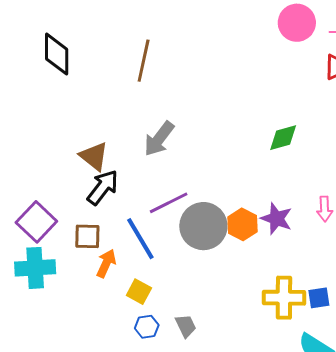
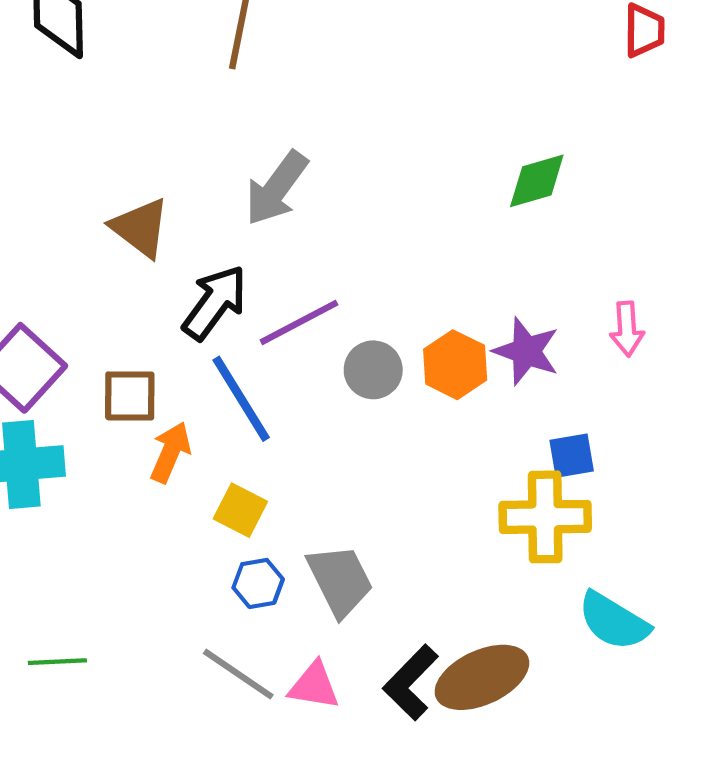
black arrow: (103, 187) -> (215, 302), moved
gray circle: (203, 226) -> (373, 370), size x0.6
blue square: (319, 298) -> (572, 456), moved
gray trapezoid: (186, 326) -> (340, 580), size x1.5

